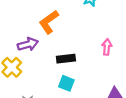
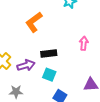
purple arrow: (28, 44) -> (26, 65), moved

